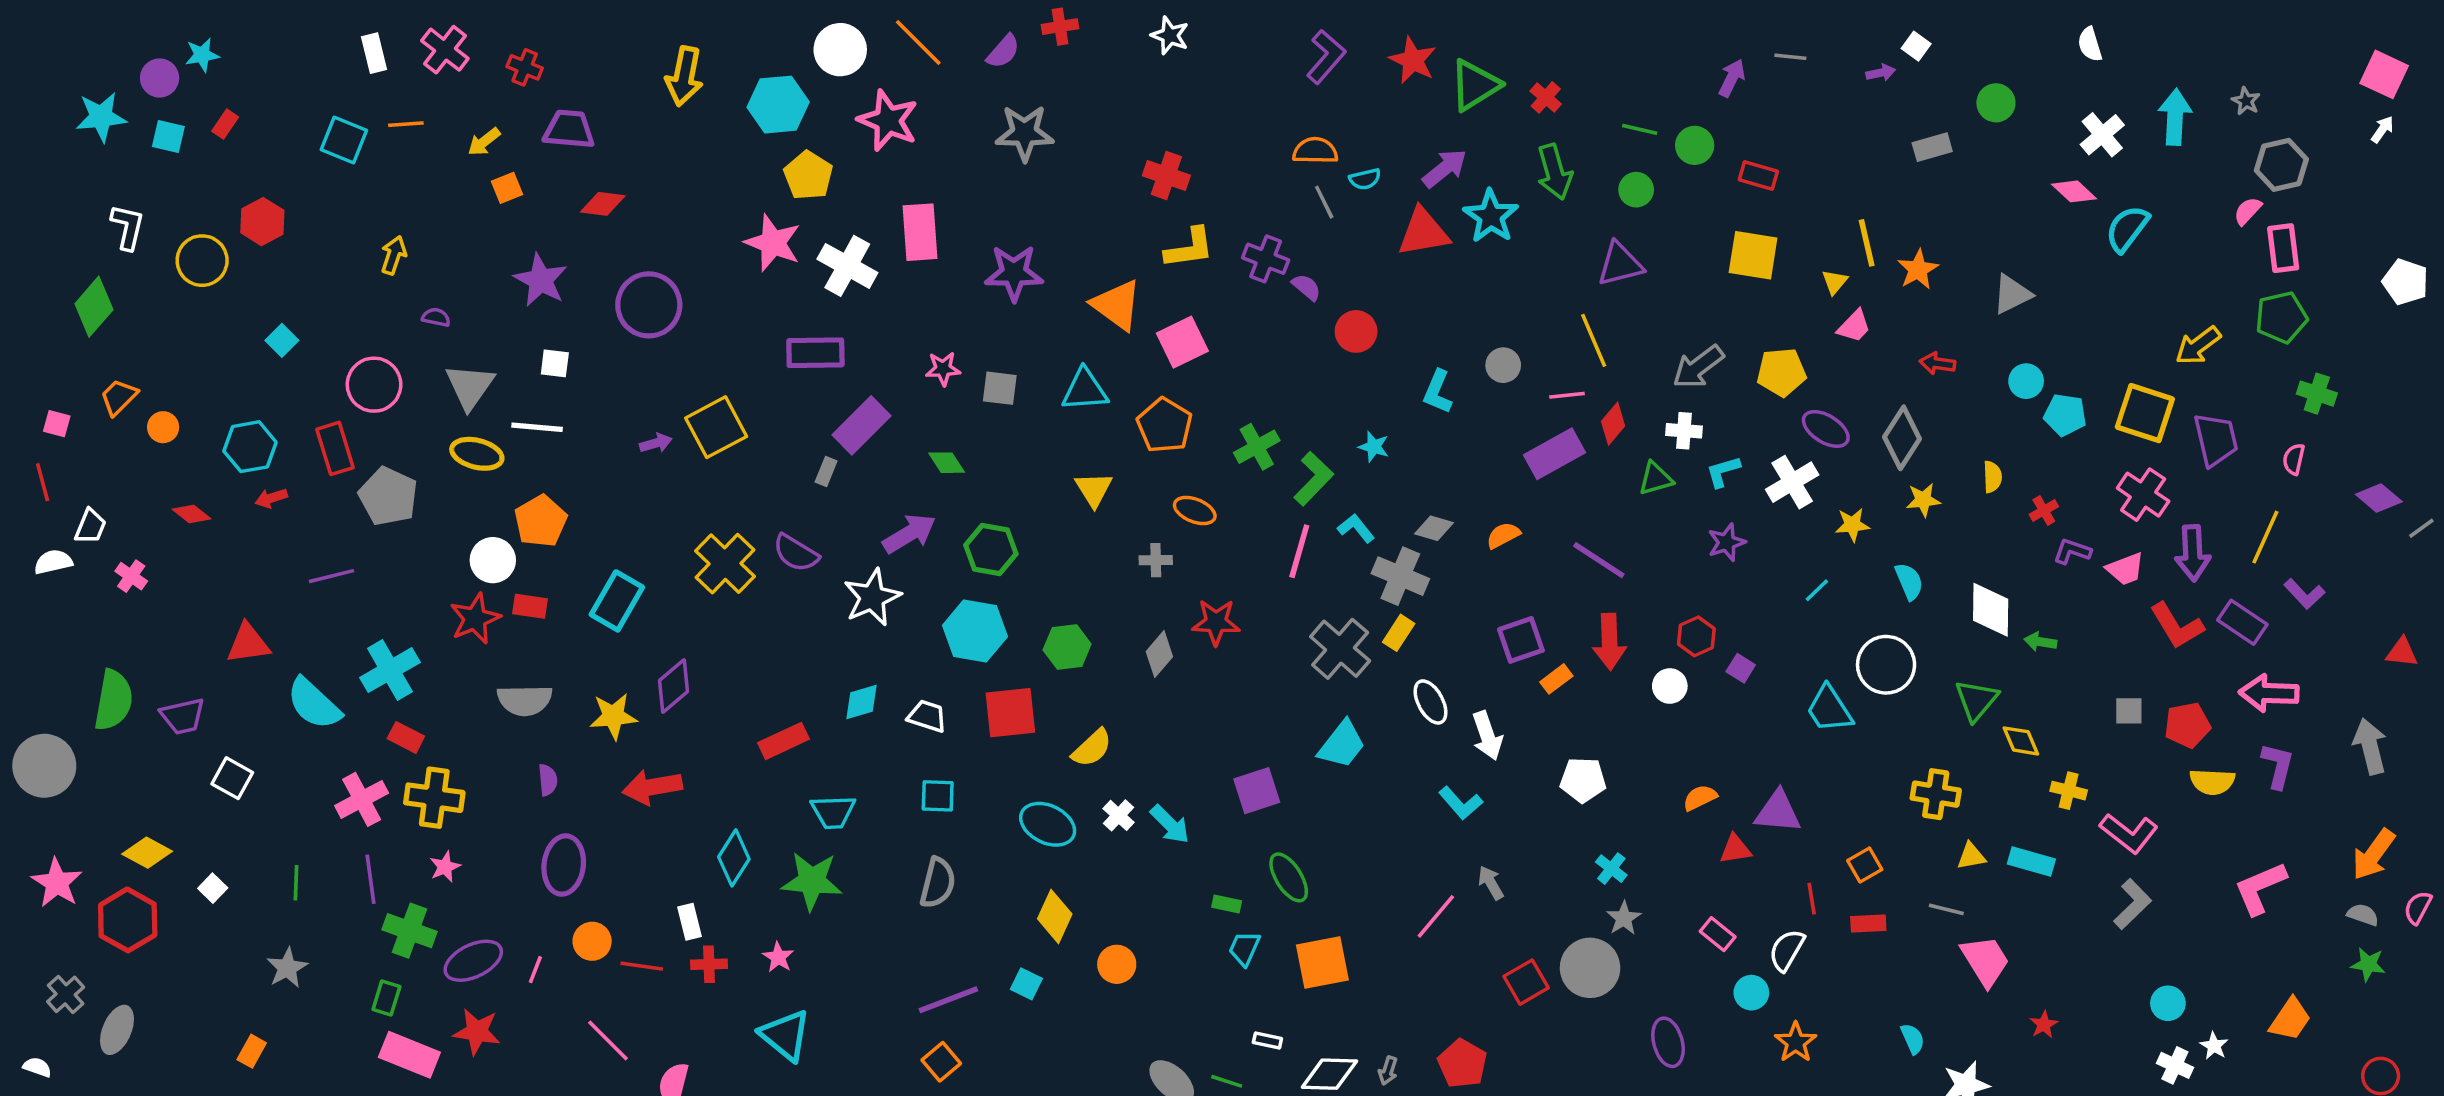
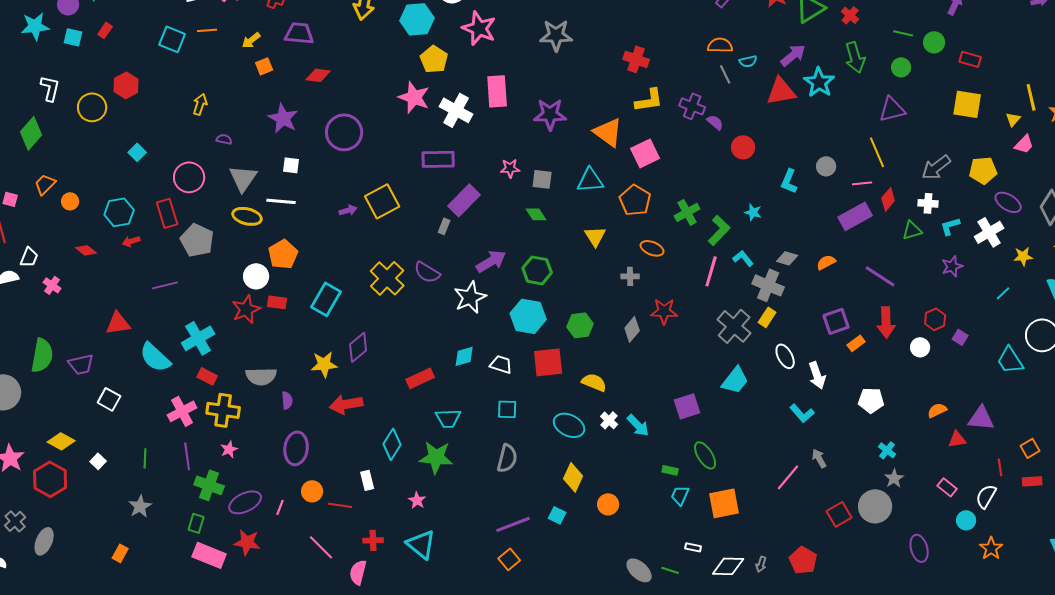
green diamond: (947, 463) -> (536, 214), moved
gray semicircle: (525, 700) -> (261, 376), moved
yellow semicircle: (1092, 748) -> (594, 382), turned -115
red cross: (709, 964) -> (373, 540), moved

